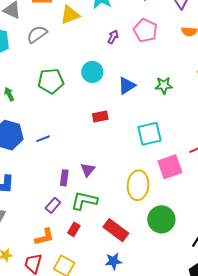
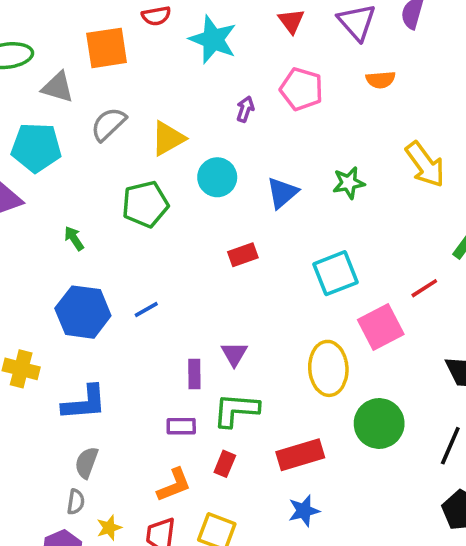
yellow triangle: (70, 15) -> (168, 138), moved
purple rectangle: (53, 205) -> (181, 426), turned 56
red rectangle: (116, 230) -> (300, 455), turned -45

